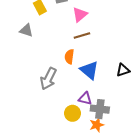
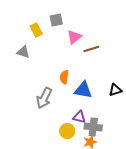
brown line: (82, 36) -> (91, 49), moved
blue triangle: (89, 70) -> (83, 90), turned -30

